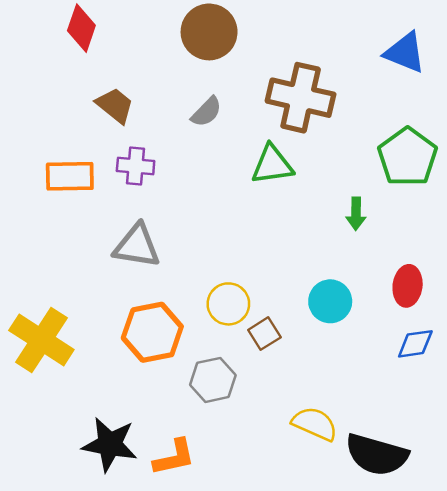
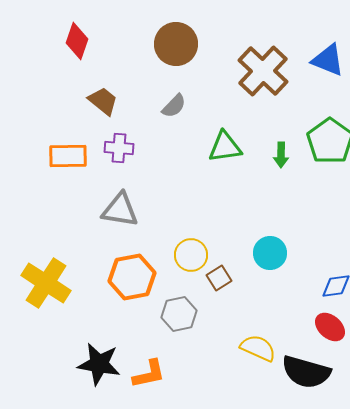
brown cross: (301, 98) -> (263, 71), moved, turned 30
green arrow: (356, 214) -> (281, 155), moved
red ellipse: (408, 286) -> (330, 327), moved, turned -56

